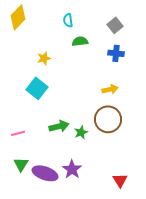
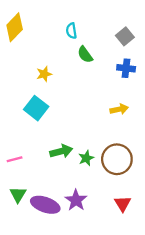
green semicircle: (80, 41) -> (85, 55), turned -119
brown circle: (108, 119) -> (117, 159), moved
red triangle: (120, 180) -> (123, 204), moved

